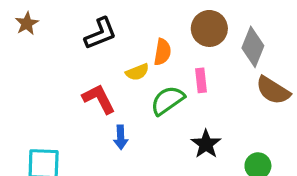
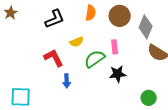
orange semicircle: (162, 52) -> (91, 13), moved
black star: (206, 144) -> (118, 74), moved, turned 30

